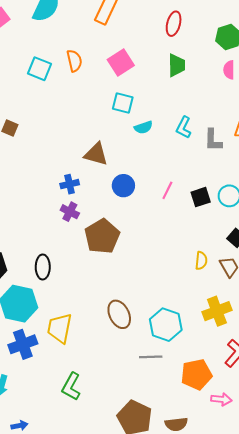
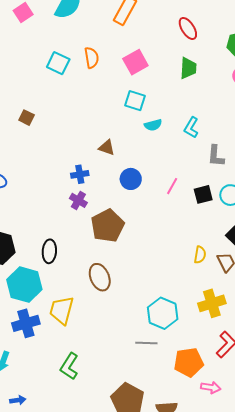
red ellipse: (174, 24) -> (188, 28), turned -50
gray L-shape: (213, 140) -> (216, 156), moved
brown triangle: (96, 154) -> (107, 147), size x0.7
brown ellipse: (119, 314) -> (100, 277), moved

